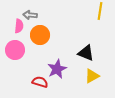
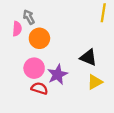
gray arrow: (30, 15) -> (29, 17), turned 56
pink circle: (15, 50) -> (34, 68), moved

